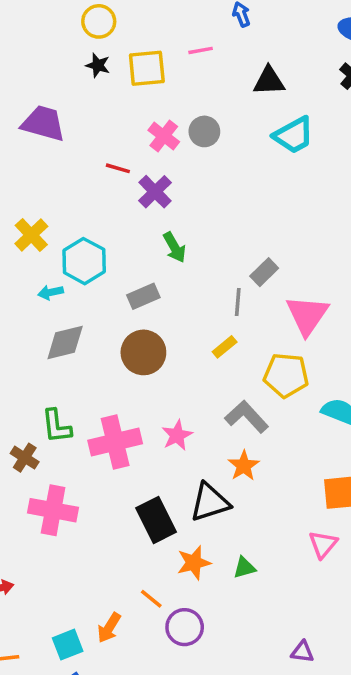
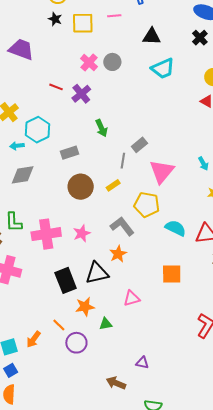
red line: (118, 168) -> (56, 87), moved
green arrow: (174, 247) -> (101, 128), moved
brown circle: (143, 352) -> (81, 187), moved
pink triangle: (323, 544) -> (132, 298), moved, turned 30
green triangle: (244, 568) -> (106, 324), moved

